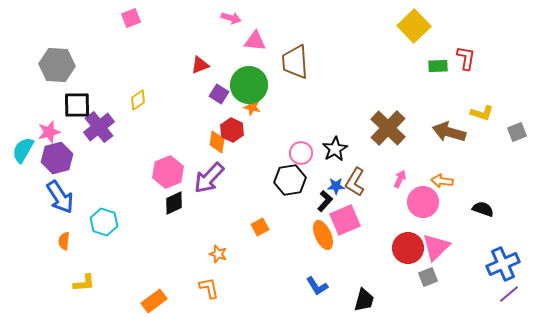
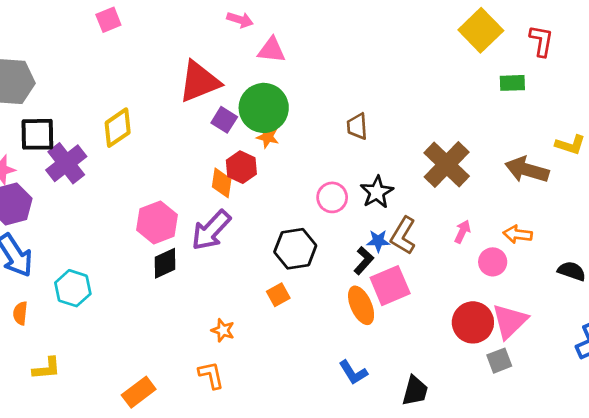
red L-shape: (466, 58) -> (541, 41), moved
brown trapezoid: (295, 62) -> (357, 126), moved, size x0.6
red triangle: (200, 65) -> (199, 82), size x1.8
yellow diamond: (138, 100) -> (118, 128), size x1.4
black hexagon: (290, 180) -> (295, 249), moved
pink circle: (423, 202) -> (493, 262), size x0.7

